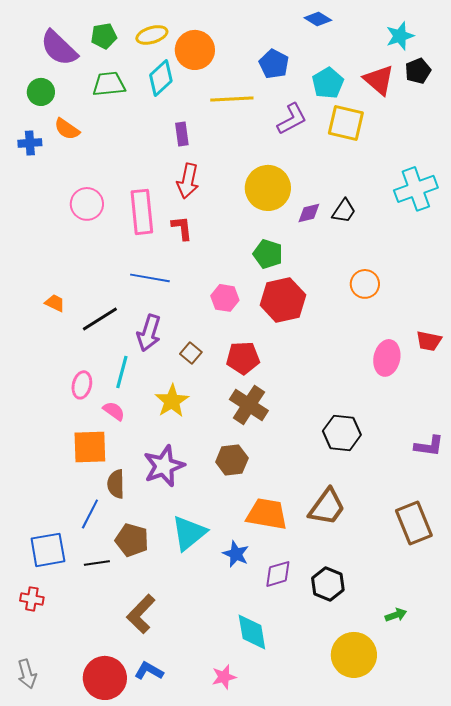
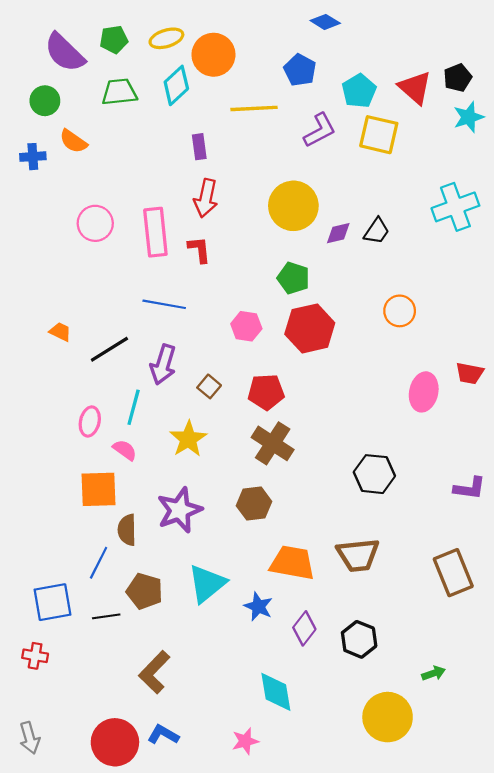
blue diamond: (318, 19) -> (325, 22), moved
cyan star: (400, 36) -> (469, 117), moved
brown trapezoid: (327, 507) -> (358, 555), turned 48
purple diamond: (278, 574) -> (304, 628), turned -36

